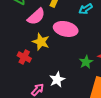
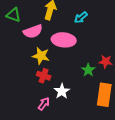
pink semicircle: (36, 17) -> (33, 31), turned 30
red cross: (24, 57) -> (44, 76), moved

